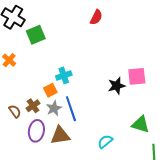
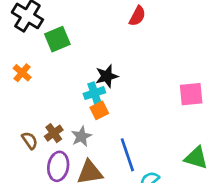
black star: (117, 86) -> (107, 76), moved
orange square: (50, 90) -> (99, 110), moved
blue line: (71, 109) -> (127, 155), moved

